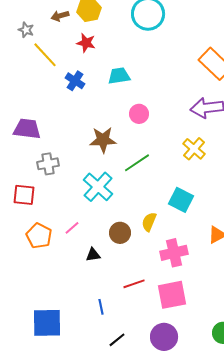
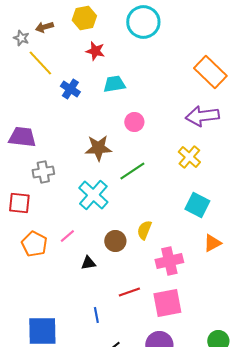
brown arrow: (60, 16) -> (44, 27), moved
red star: (86, 43) -> (95, 51), moved
cyan square: (181, 200) -> (197, 205), moved

